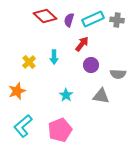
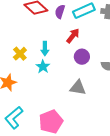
cyan star: (66, 95) -> (43, 67), moved
gray triangle: (101, 96) -> (78, 88), moved

